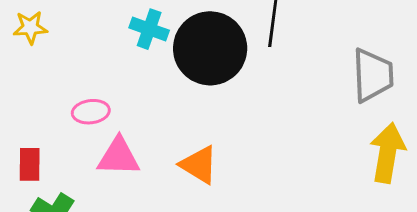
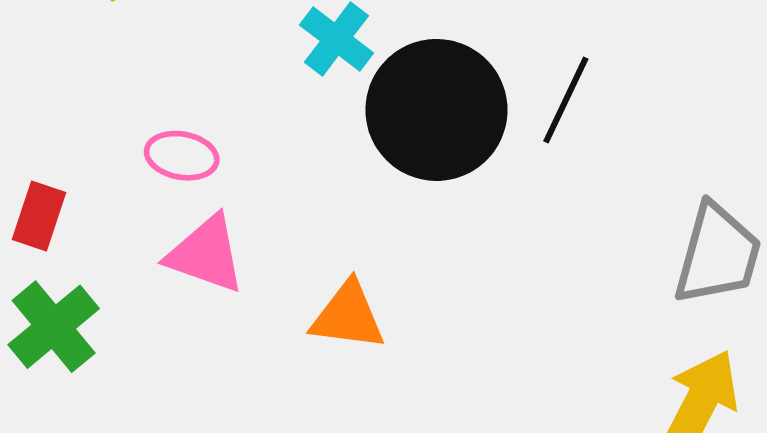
orange triangle: (199, 165) -> (348, 316), turned -42

